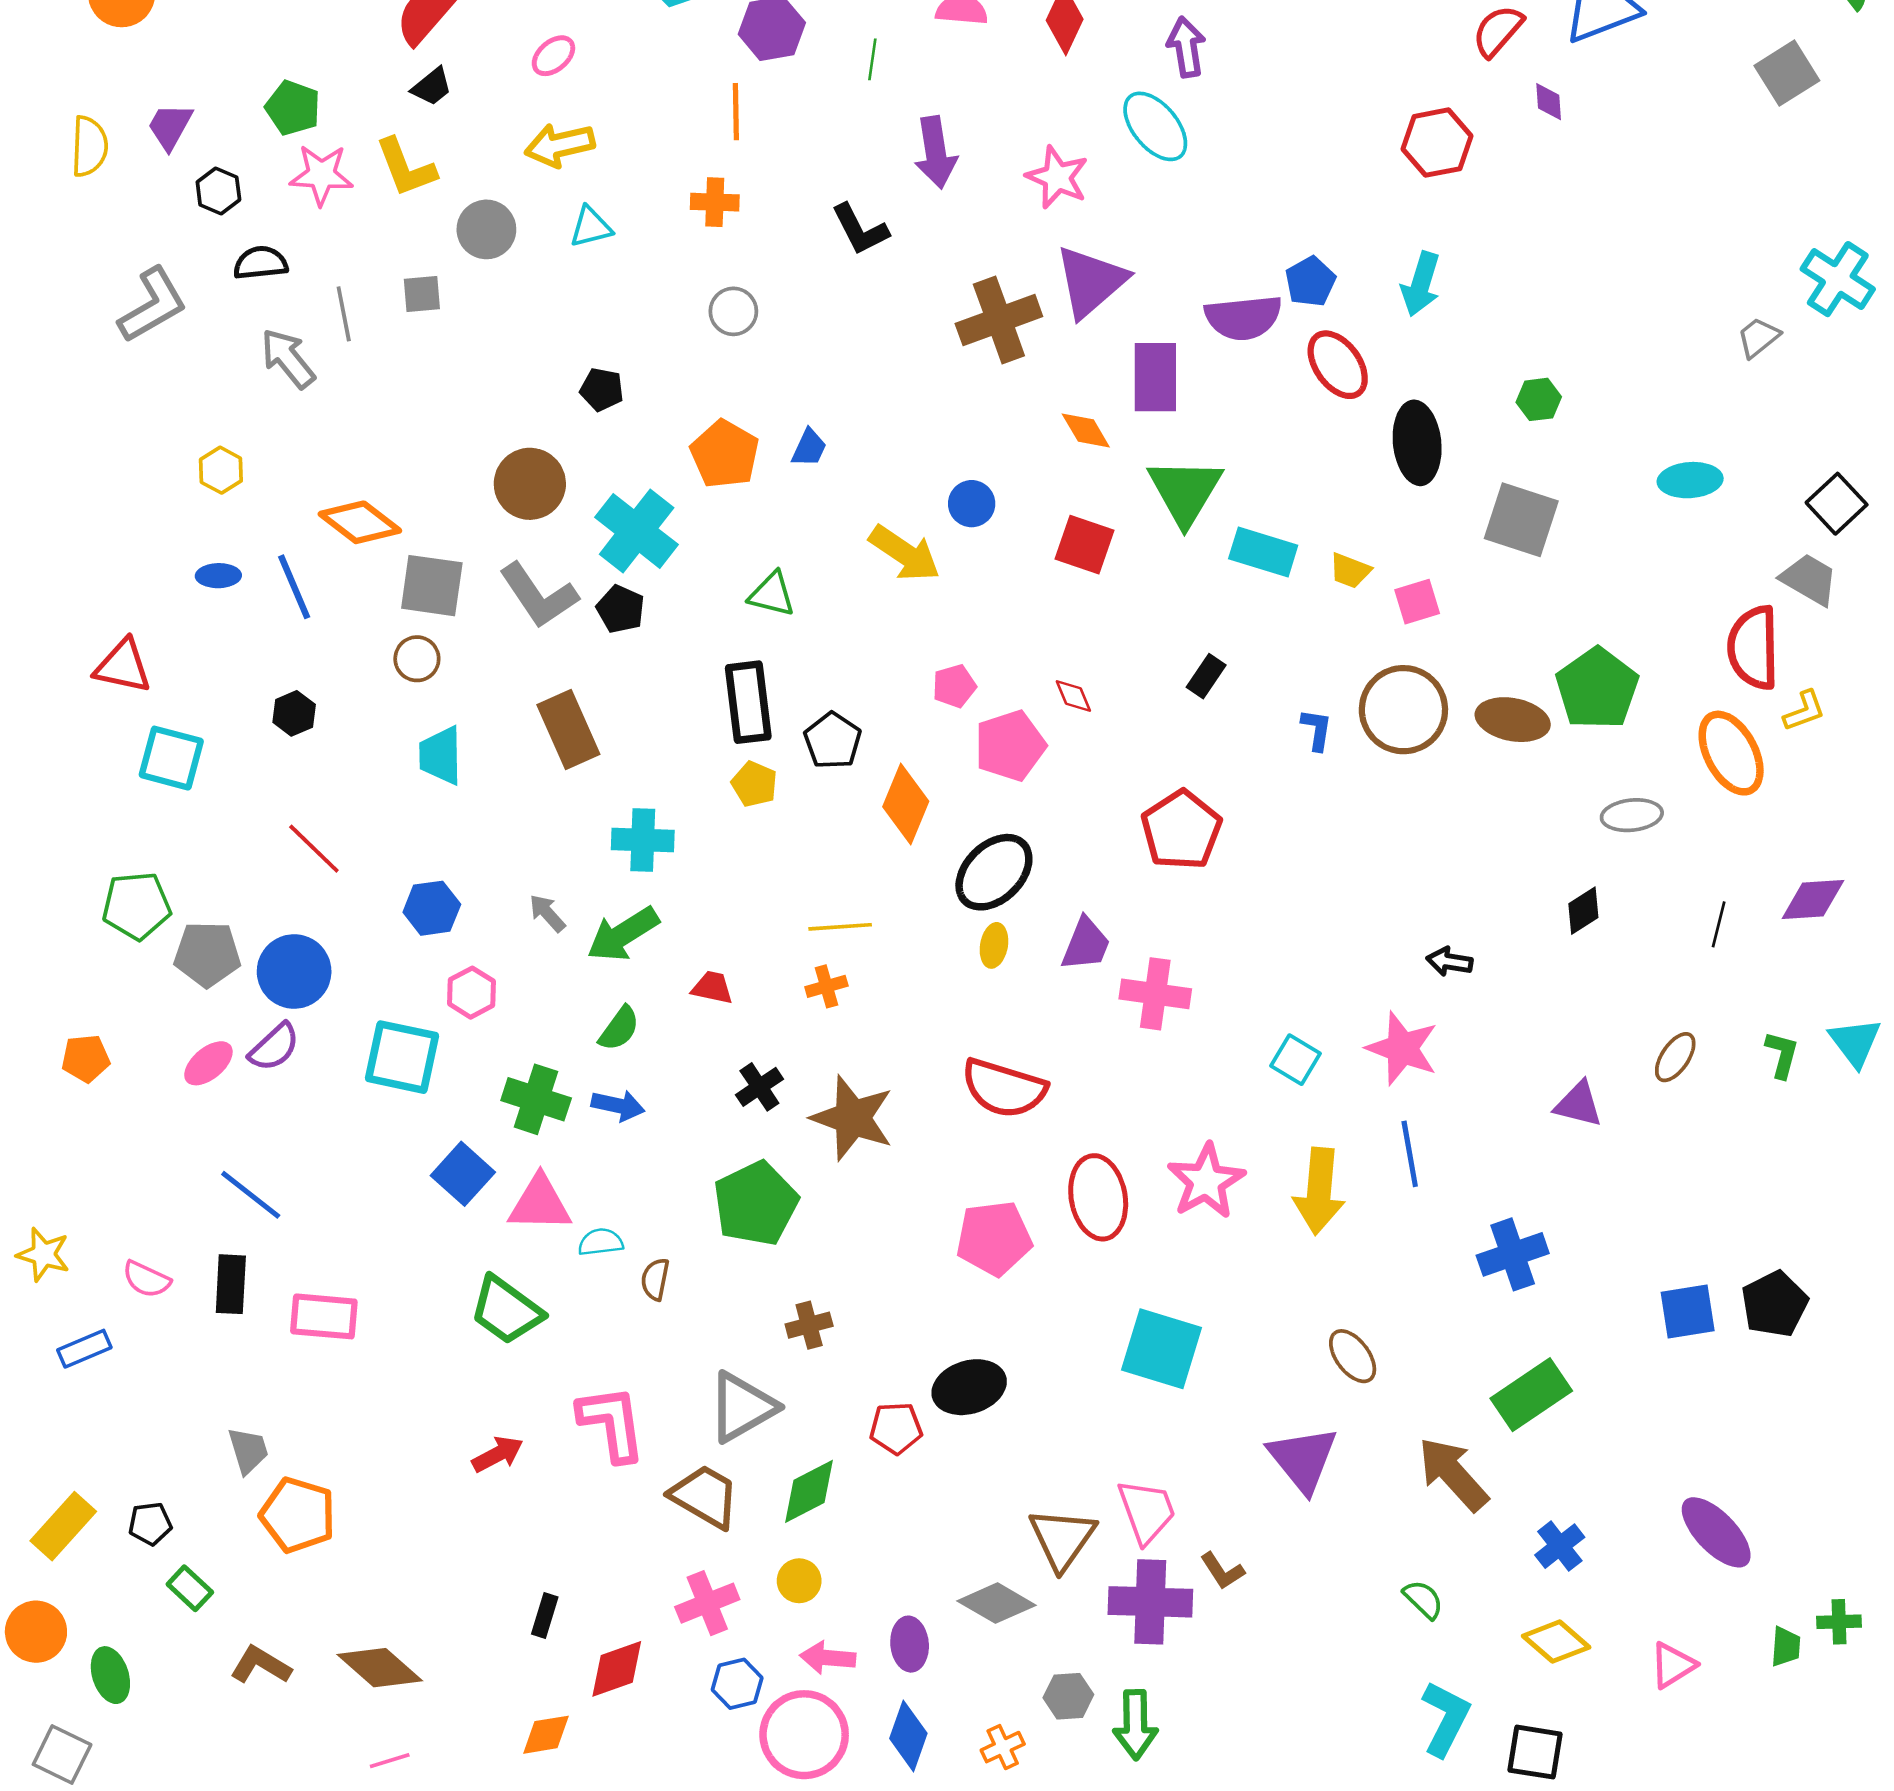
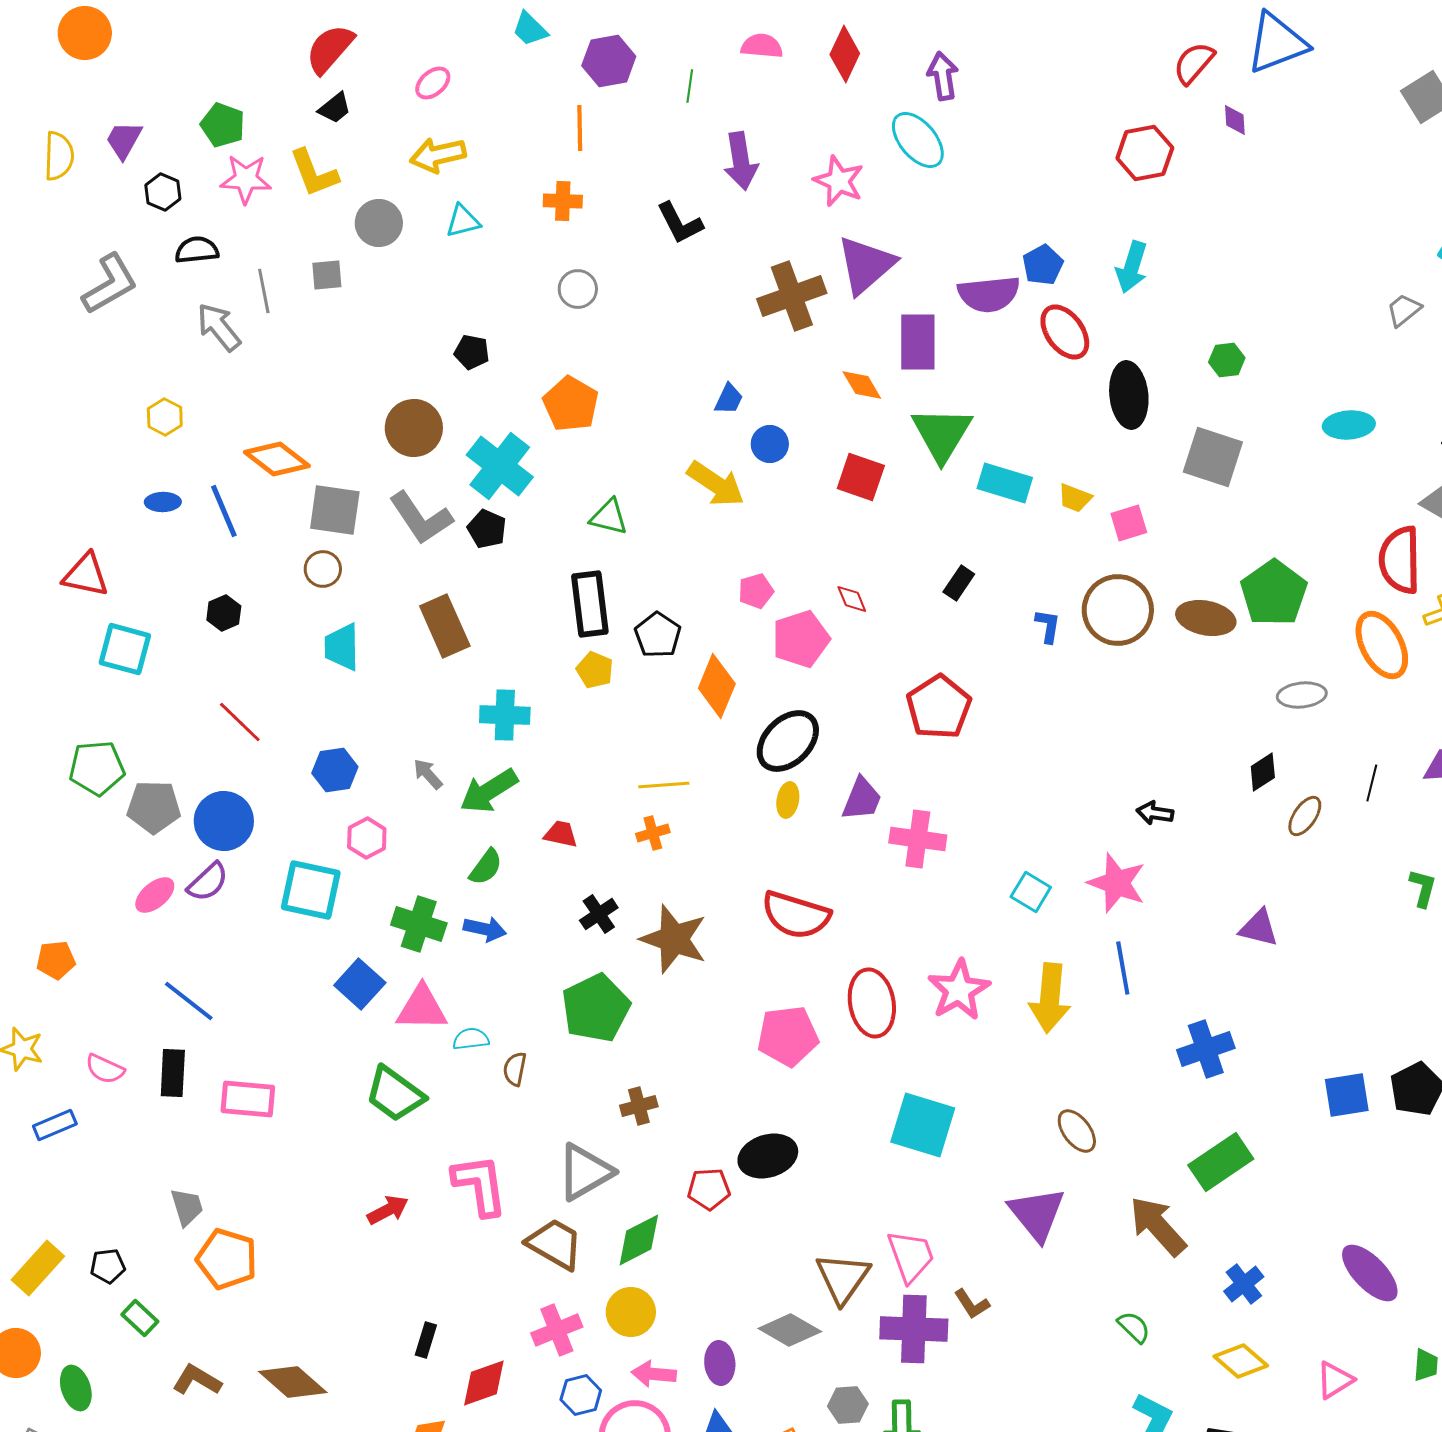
blue trapezoid: (809, 448) -> (729, 399), moved
brown ellipse: (1675, 1057) -> (1305, 816), moved
orange pentagon: (86, 1058) -> (56, 960), moved
yellow circle: (799, 1581) -> (631, 1312), size x1.4

